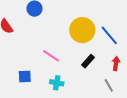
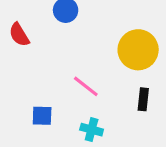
black rectangle: (88, 61) -> (143, 99), turned -40

